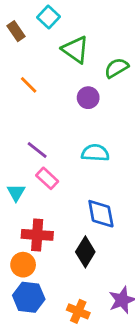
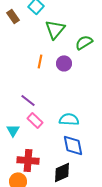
green triangle: (75, 50) -> (55, 29), turned 35
orange line: (29, 85) -> (40, 61), moved, turned 56
cyan semicircle: (95, 153) -> (69, 119), moved
black diamond: (85, 252) -> (62, 172), turned 35

